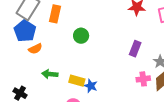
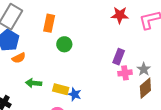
orange rectangle: (55, 14) -> (49, 23), moved
pink cross: (143, 79) -> (125, 73), moved

